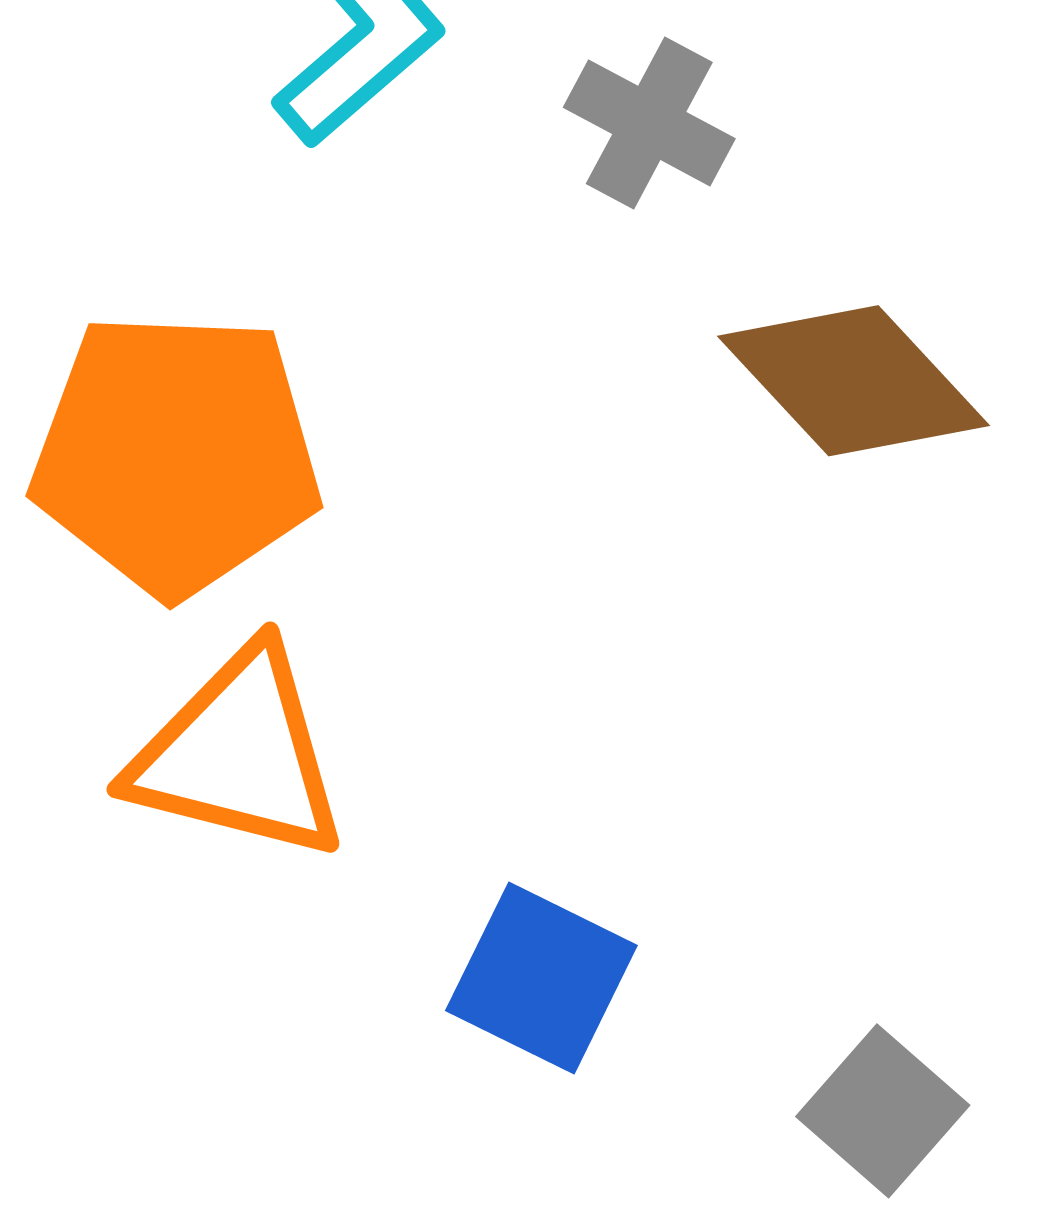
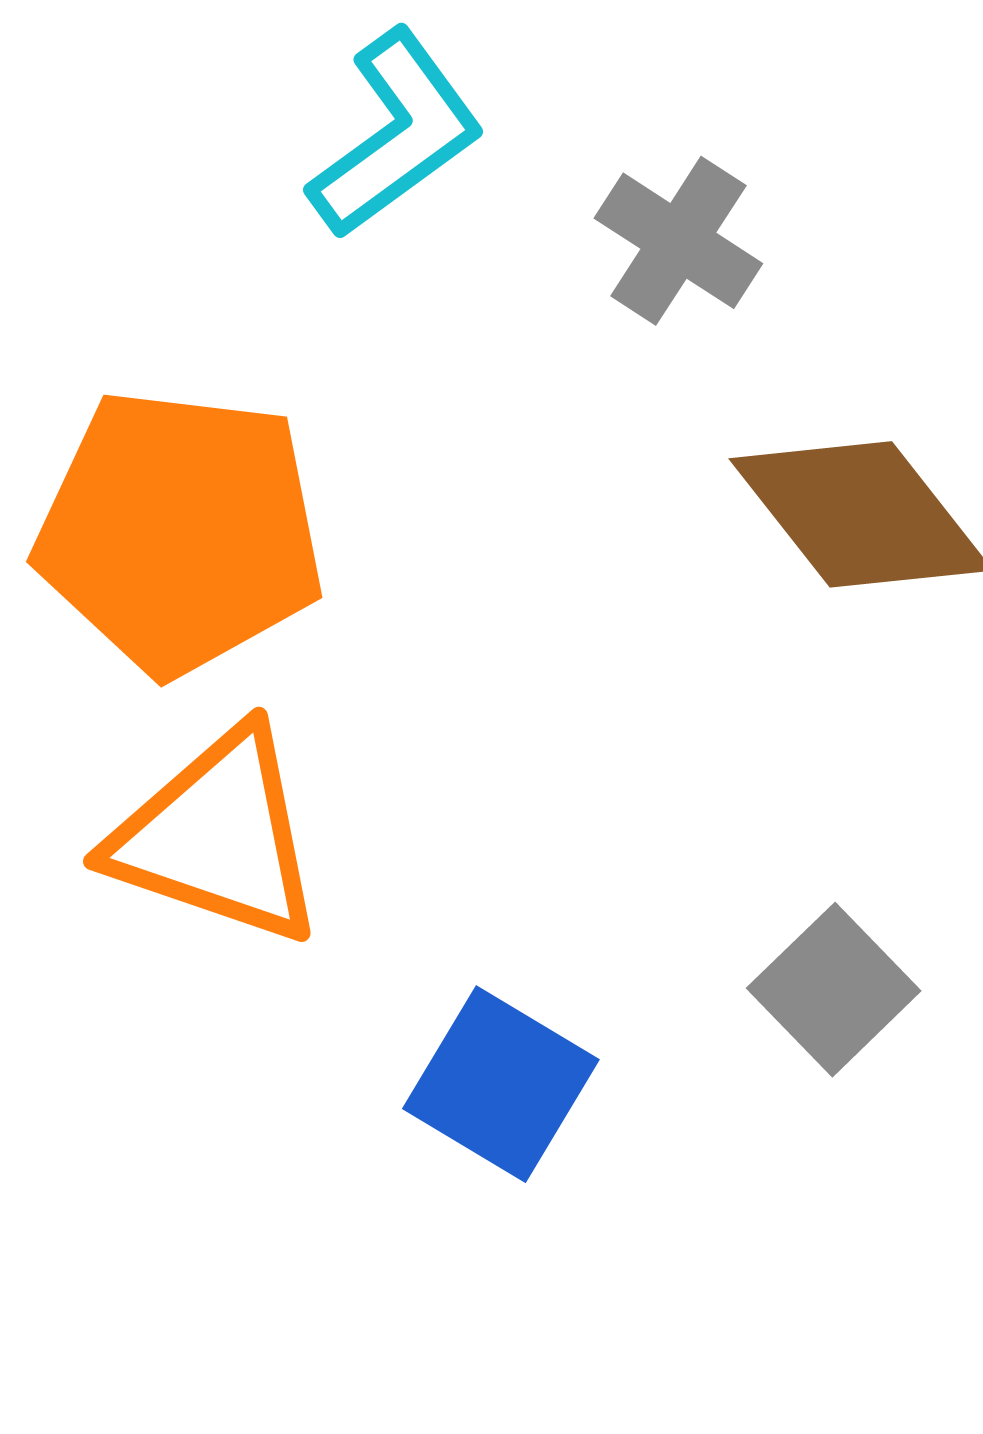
gray square: (883, 1111) -> (834, 990), moved

